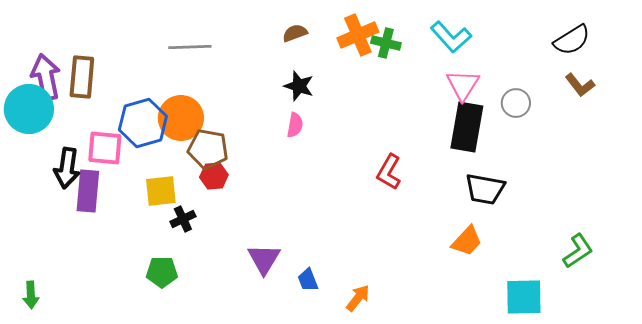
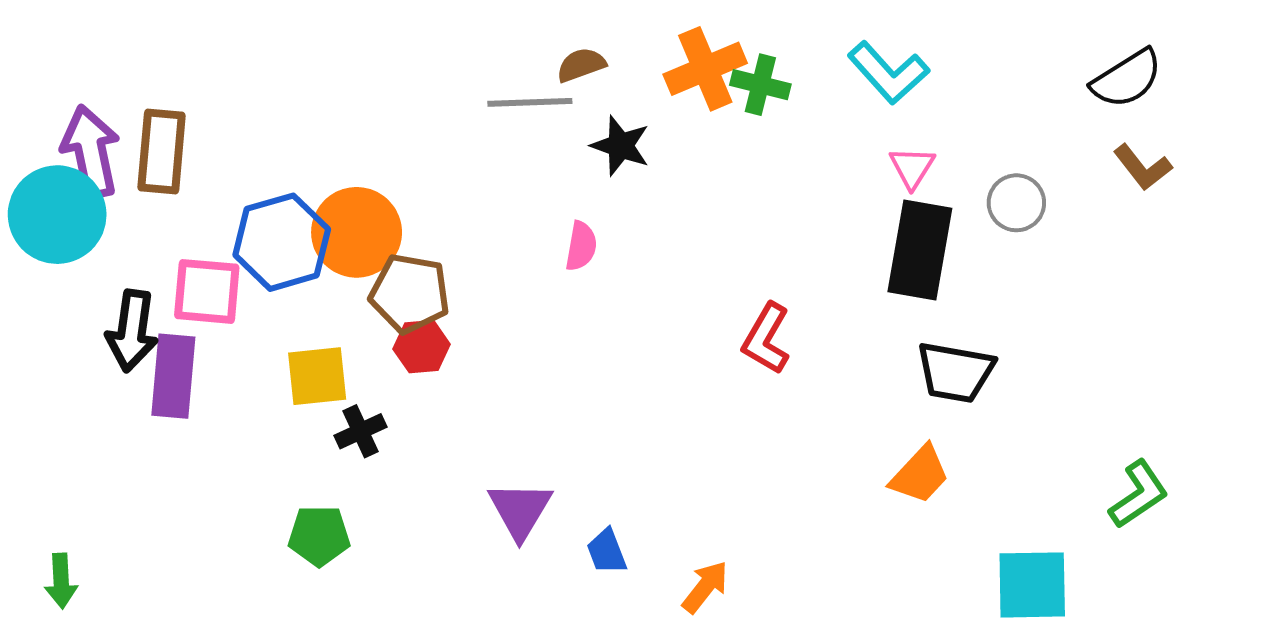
gray line: (190, 47) -> (530, 102), moved
pink triangle: (463, 85) -> (912, 167), size x0.7
black star: (299, 86) -> (620, 146), moved

